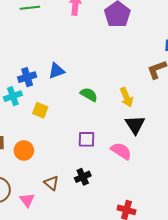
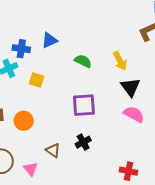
blue cross: (27, 77) -> (21, 49), turned 30
purple square: (86, 139) -> (84, 105), size x1.4
pink semicircle: (121, 151) -> (134, 114), moved

